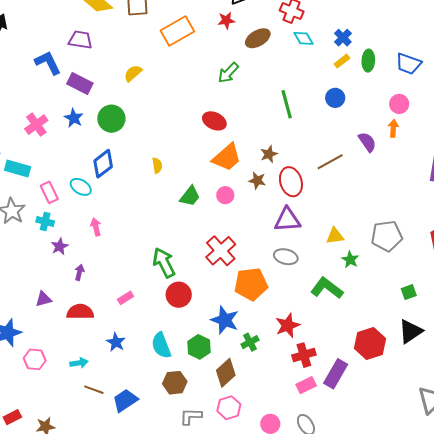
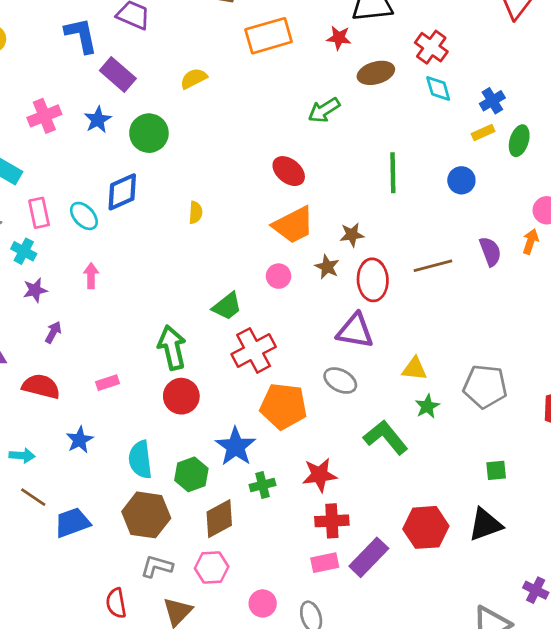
green trapezoid: (190, 196) -> (227, 306), moved
brown hexagon: (175, 383) -> (146, 515), size x1.4

